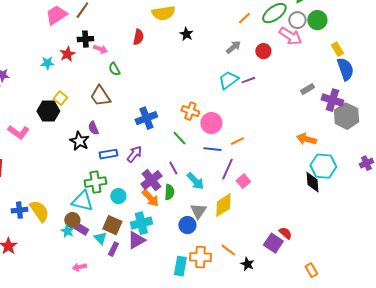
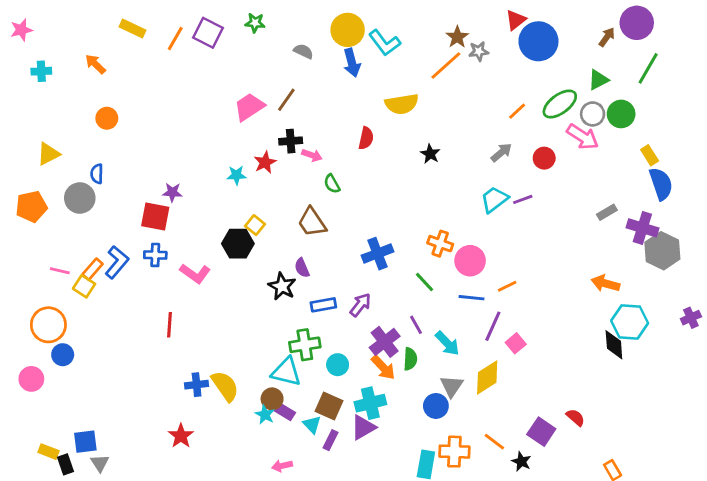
black star: (186, 34) -> (430, 154), moved
purple square: (273, 243) -> (541, 432), moved

